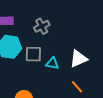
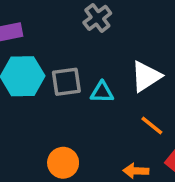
gray cross: (42, 26) -> (97, 18), moved

